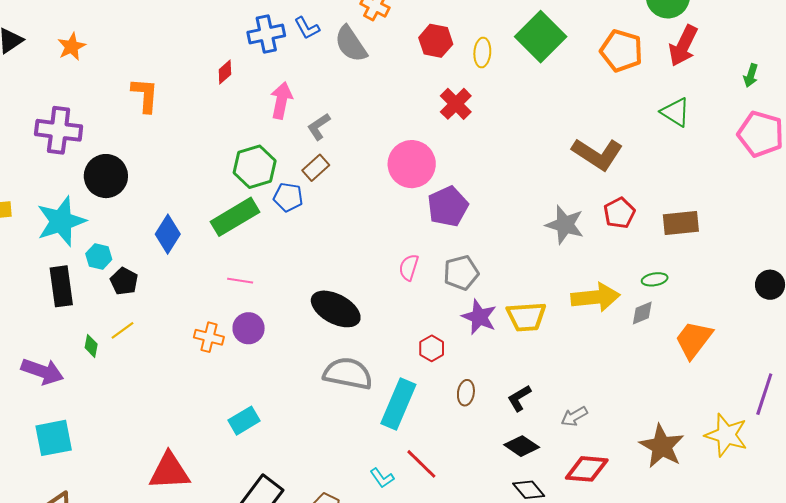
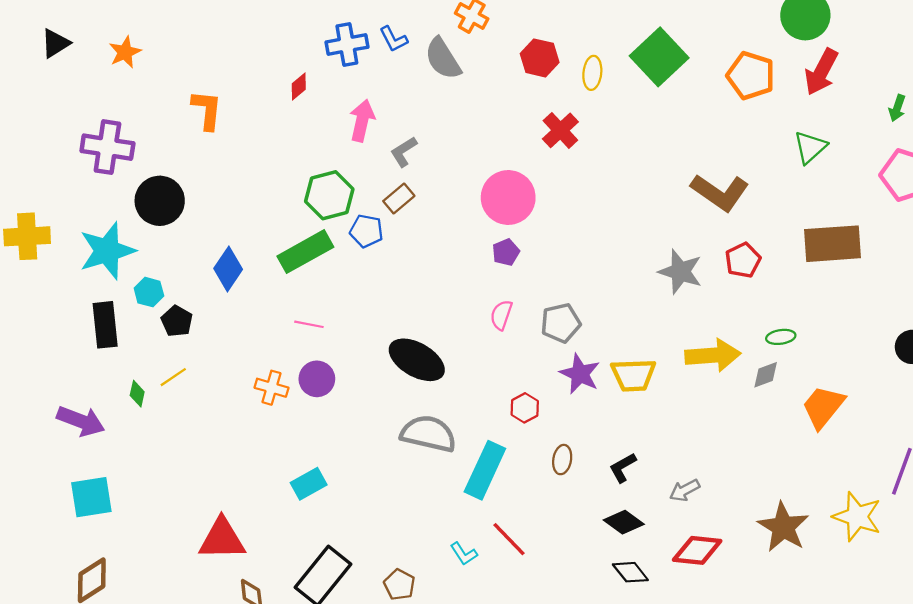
green triangle: (675, 112) -> (810, 147), turned 44
purple pentagon: (448, 206) -> (506, 252), moved, size x0.6
brown rectangle: (681, 223) -> (833, 244), moved, size x1.4

